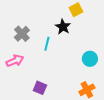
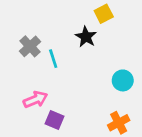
cyan line: (47, 44) -> (53, 59), moved, turned -32
pink arrow: (15, 61) -> (35, 100), moved

